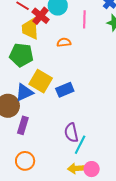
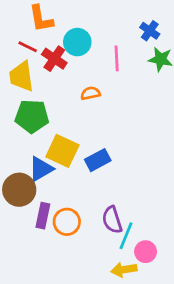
yellow trapezoid: (30, 29) -> (21, 76), moved
orange circle: (25, 161) -> (67, 222), moved
pink circle: (92, 169) -> (146, 252), moved

